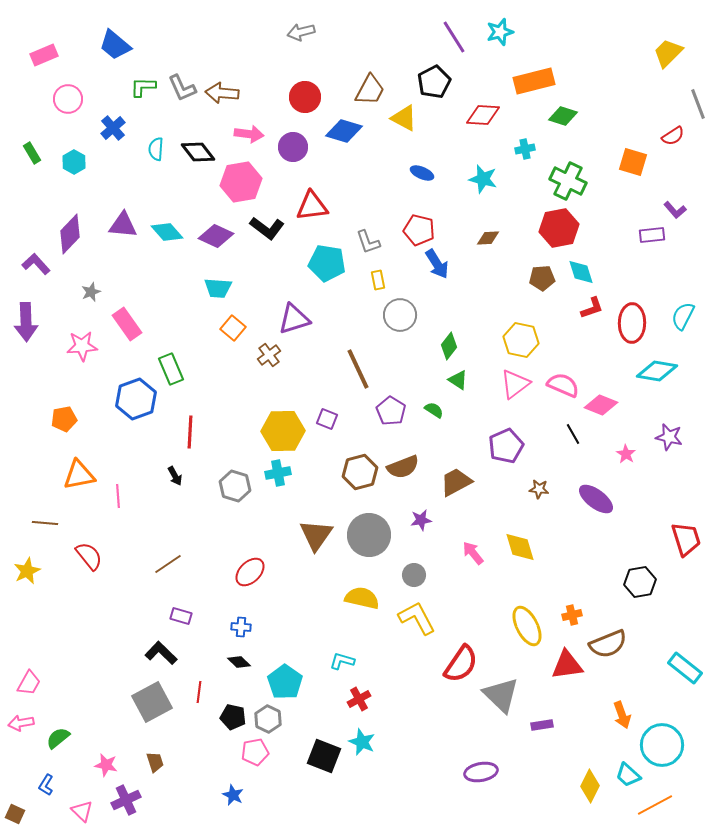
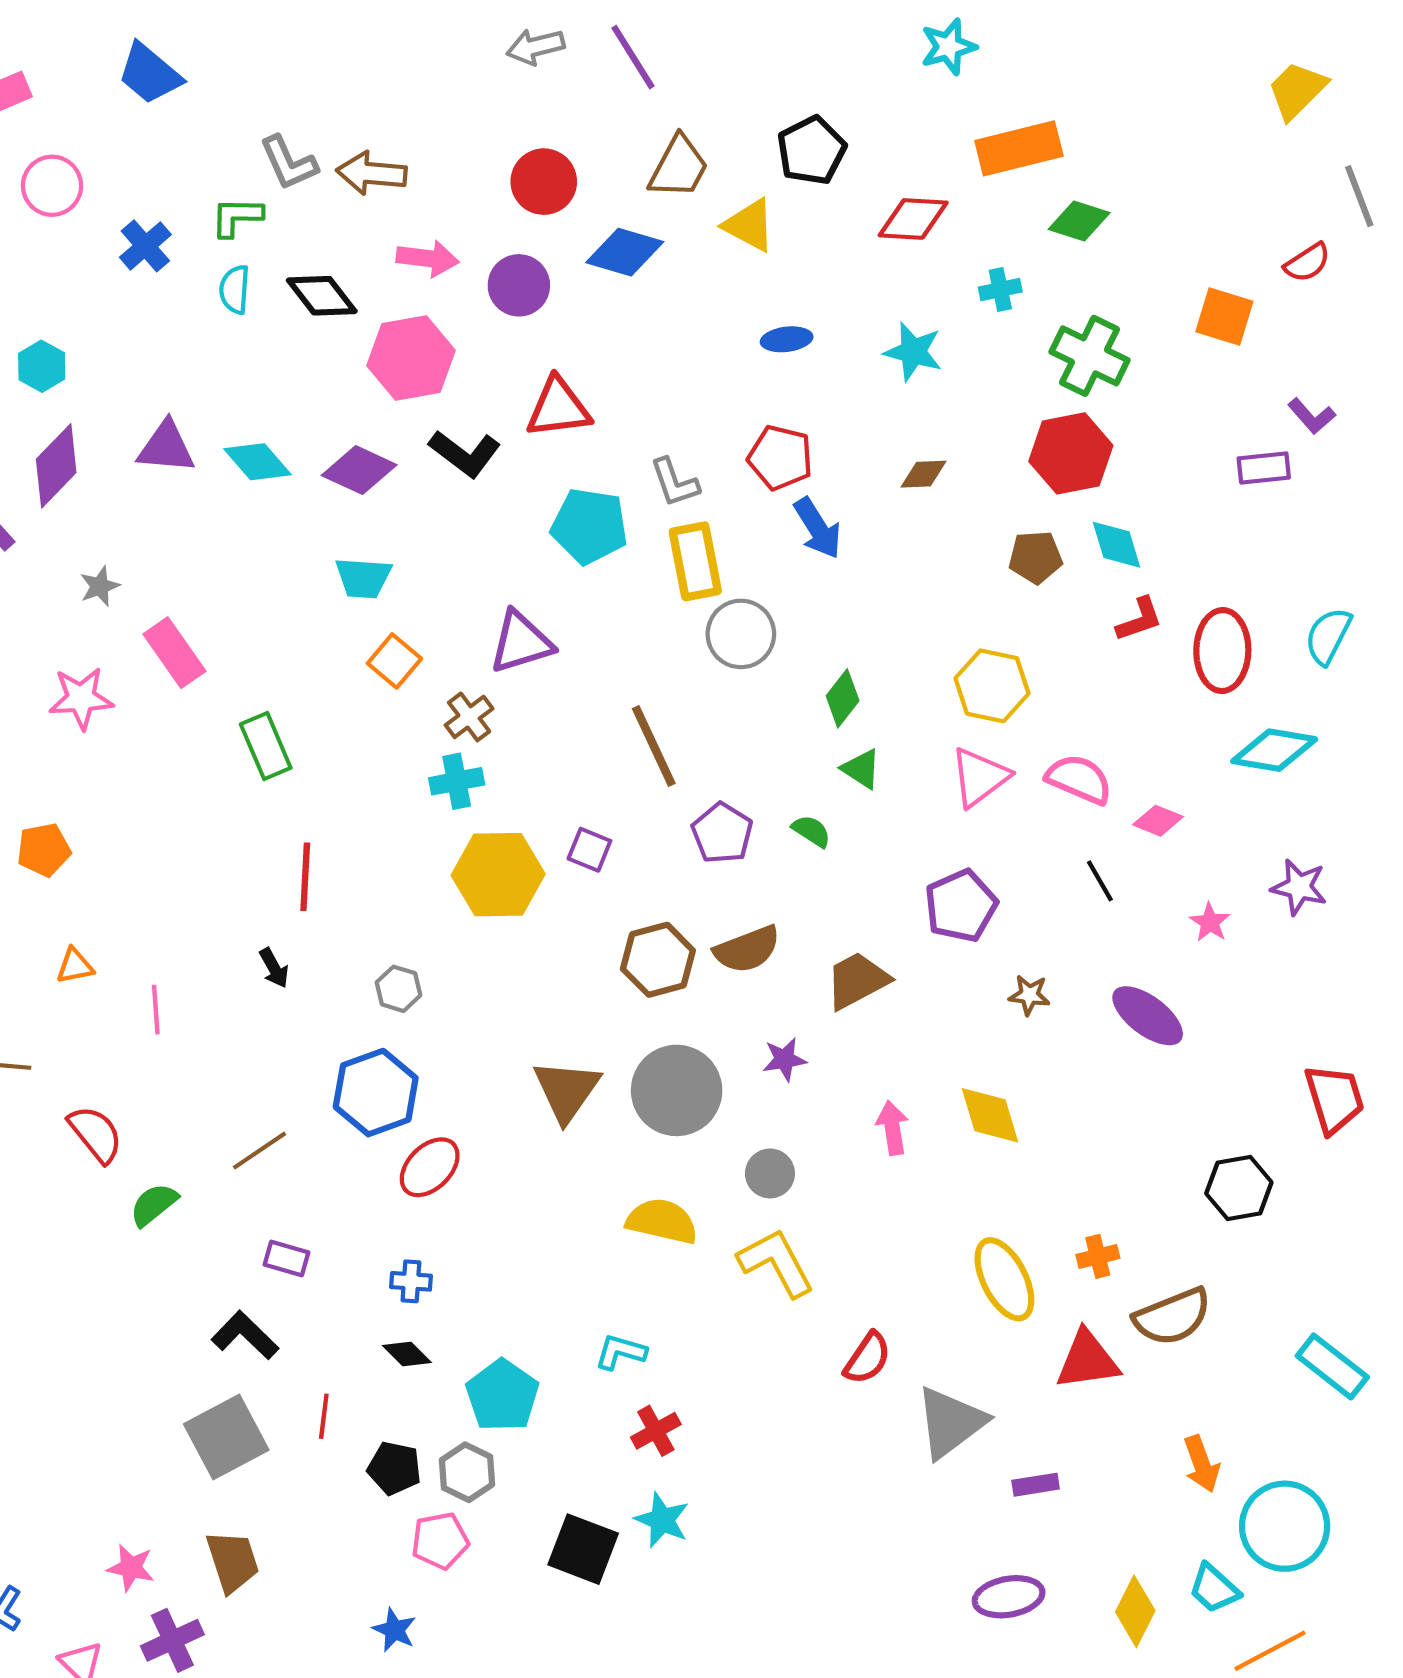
purple line: (454, 37) -> (633, 57), moved
green L-shape: (143, 87) -> (237, 217), moved
cyan hexagon: (74, 162) -> (42, 366), moved
blue ellipse: (422, 173) -> (787, 339), turned -30
yellow rectangle: (378, 280) -> (695, 561), size x1.8
blue hexagon: (136, 399) -> (376, 1093), moved
pink diamond: (601, 405) -> (1158, 821), size x0.7
cyan cross: (278, 473) -> (457, 781), moved
orange triangle: (79, 475) -> (75, 966), size x0.6
gray hexagon: (235, 486) -> (399, 989), size x0.7
pink arrow: (473, 553) -> (892, 1128), turned 30
red semicircle: (461, 664) -> (867, 1358), size x0.7
gray triangle: (501, 695) -> (950, 1422), turned 39
green semicircle: (58, 738) -> (154, 1205), moved
brown trapezoid: (155, 762) -> (233, 1561), size x1.5
purple ellipse: (481, 772) -> (1009, 1597), moved

